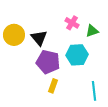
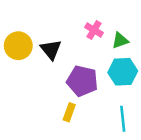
cyan hexagon: (77, 55) -> (123, 72), moved
purple pentagon: (48, 62) -> (82, 81), moved

